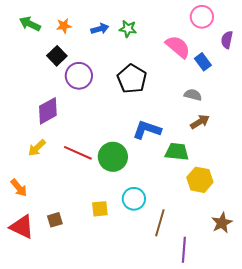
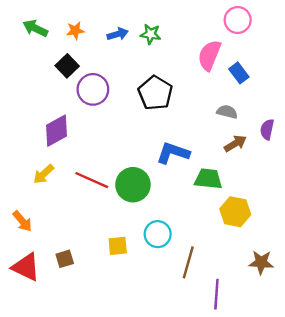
purple semicircle: (227, 40) -> (267, 129), moved
pink semicircle: (178, 47) -> (209, 55), turned -108
brown star: (222, 223) -> (261, 262), turned 30

